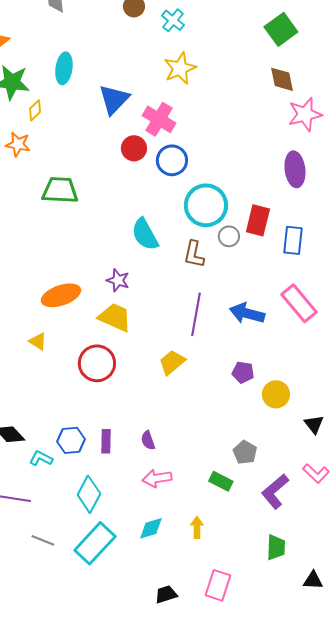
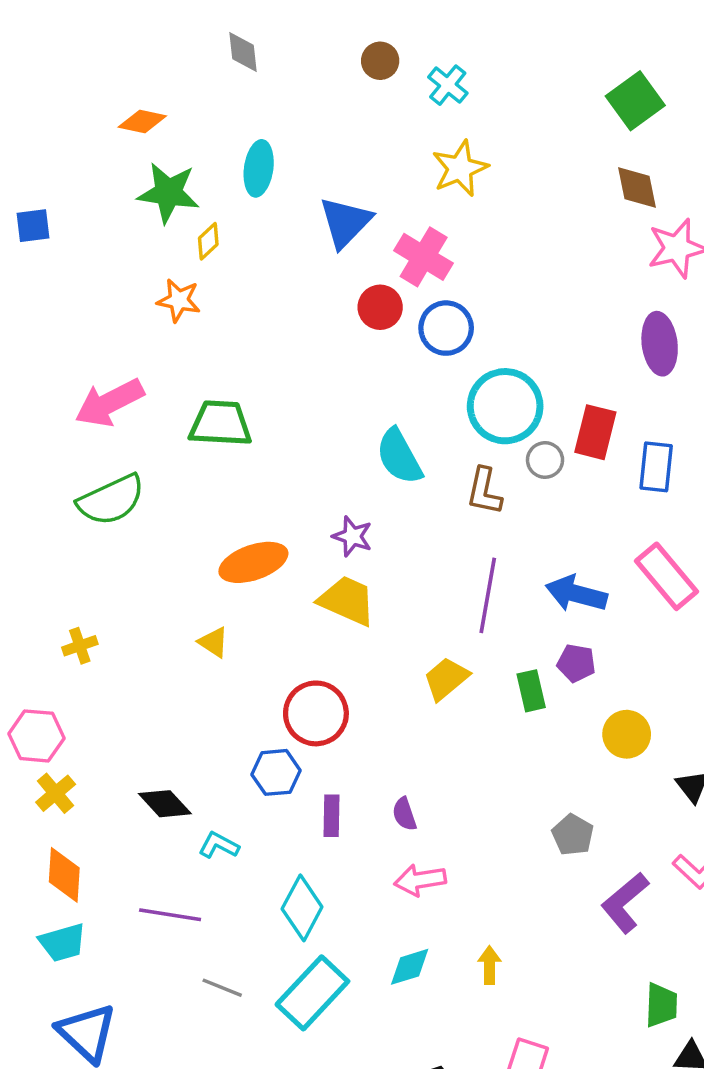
green trapezoid: (60, 190) -> (220, 424), moved
red circle: (97, 363) -> (316, 713), moved
purple pentagon: (243, 372) -> (576, 663), moved
blue hexagon: (71, 440) -> (276, 772), moved
green rectangle: (221, 481) -> (531, 691), moved, turned 50
green trapezoid: (276, 547) -> (661, 1005), moved

